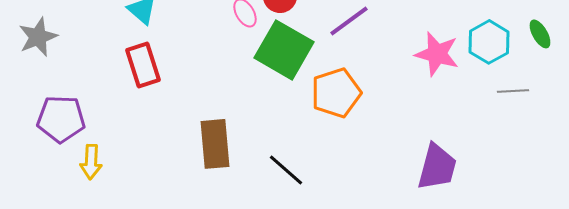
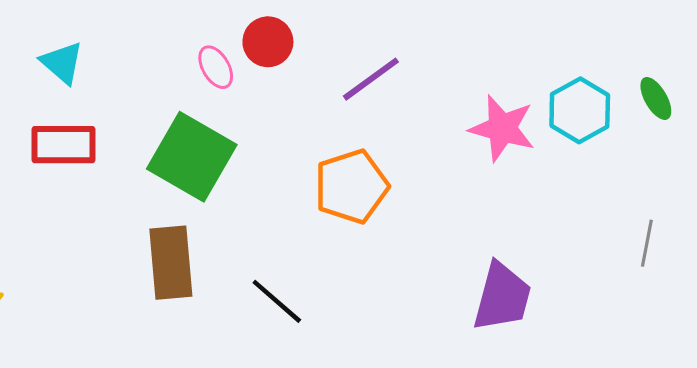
green square: (284, 50) -> (192, 157), moved
red rectangle: (143, 65) -> (64, 145), turned -72
gray line: (513, 91) -> (647, 243), moved, turned -76

